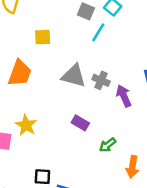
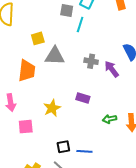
gray triangle: (74, 76) -> (55, 56), moved
yellow star: (26, 125) -> (52, 108), moved, turned 30
green arrow: (108, 145) -> (110, 119), moved, turned 40

